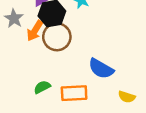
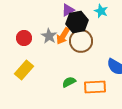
gray star: (14, 18) -> (49, 36), moved

